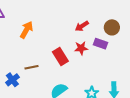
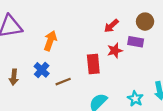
red rectangle: (60, 57) -> (93, 64), turned 36
blue cross: (12, 80) -> (42, 70), moved

